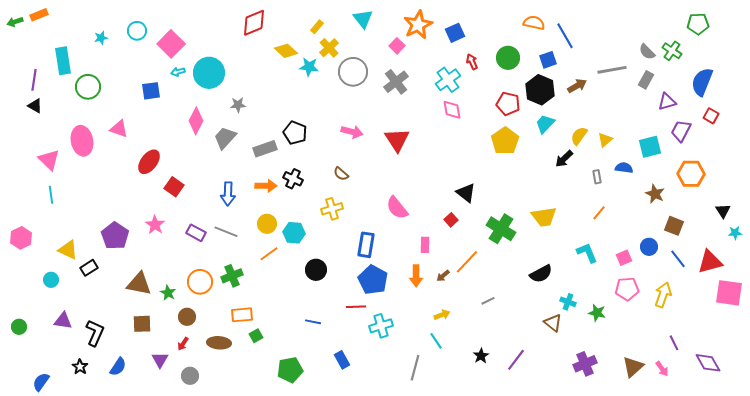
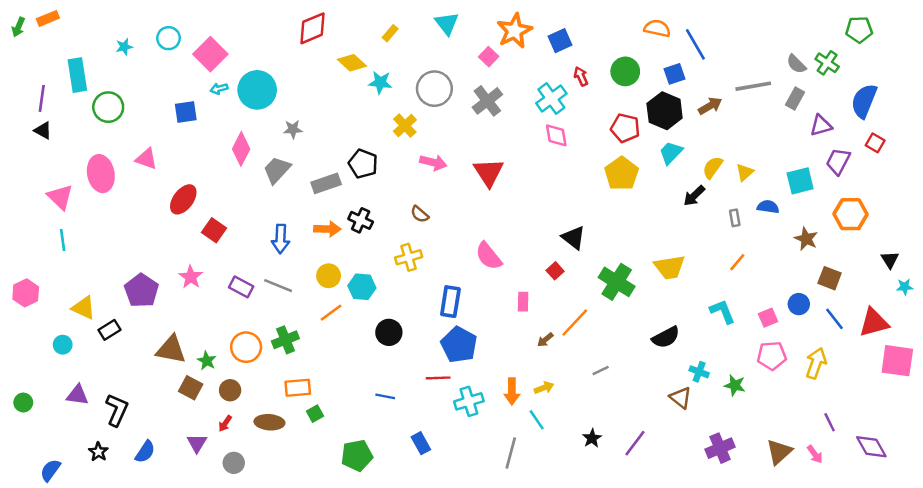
green arrow: (15, 22) -> (18, 27), turned -49
yellow cross: (329, 48) -> (405, 126), moved
orange arrow: (416, 276) -> (512, 391), moved
brown square: (142, 324) -> (191, 388), moved, turned 30

